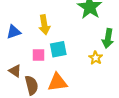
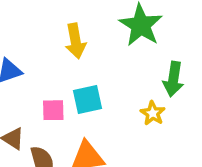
yellow arrow: (44, 25) -> (76, 41), moved

